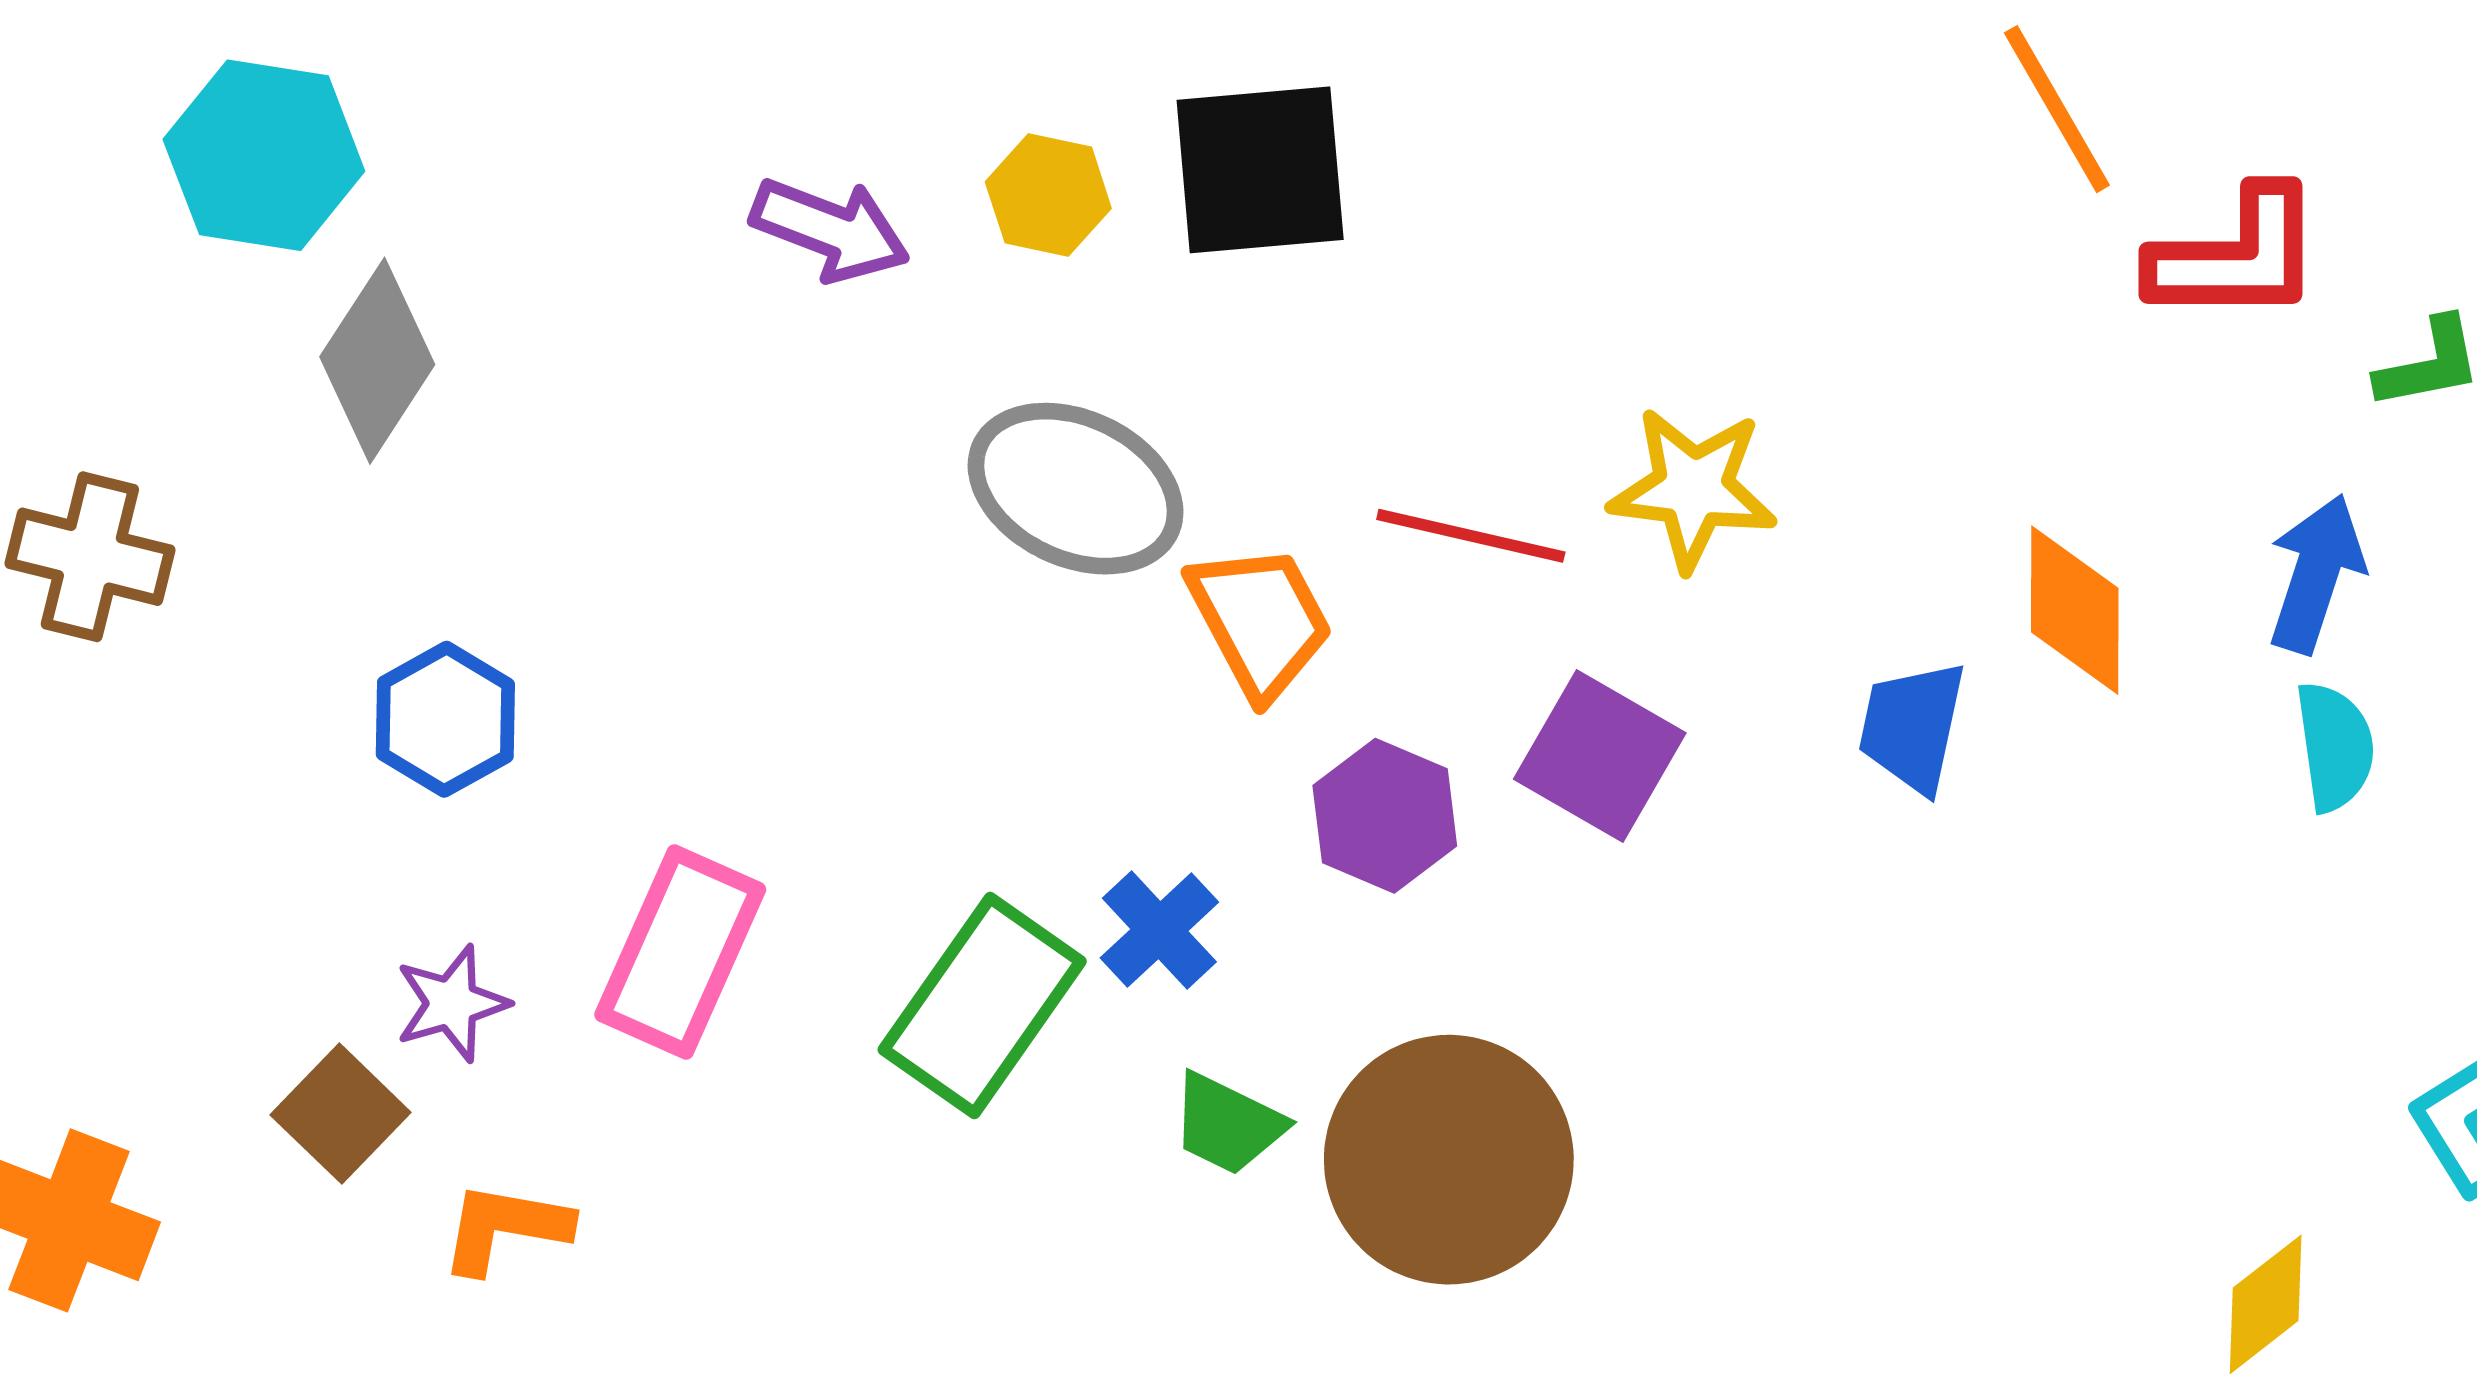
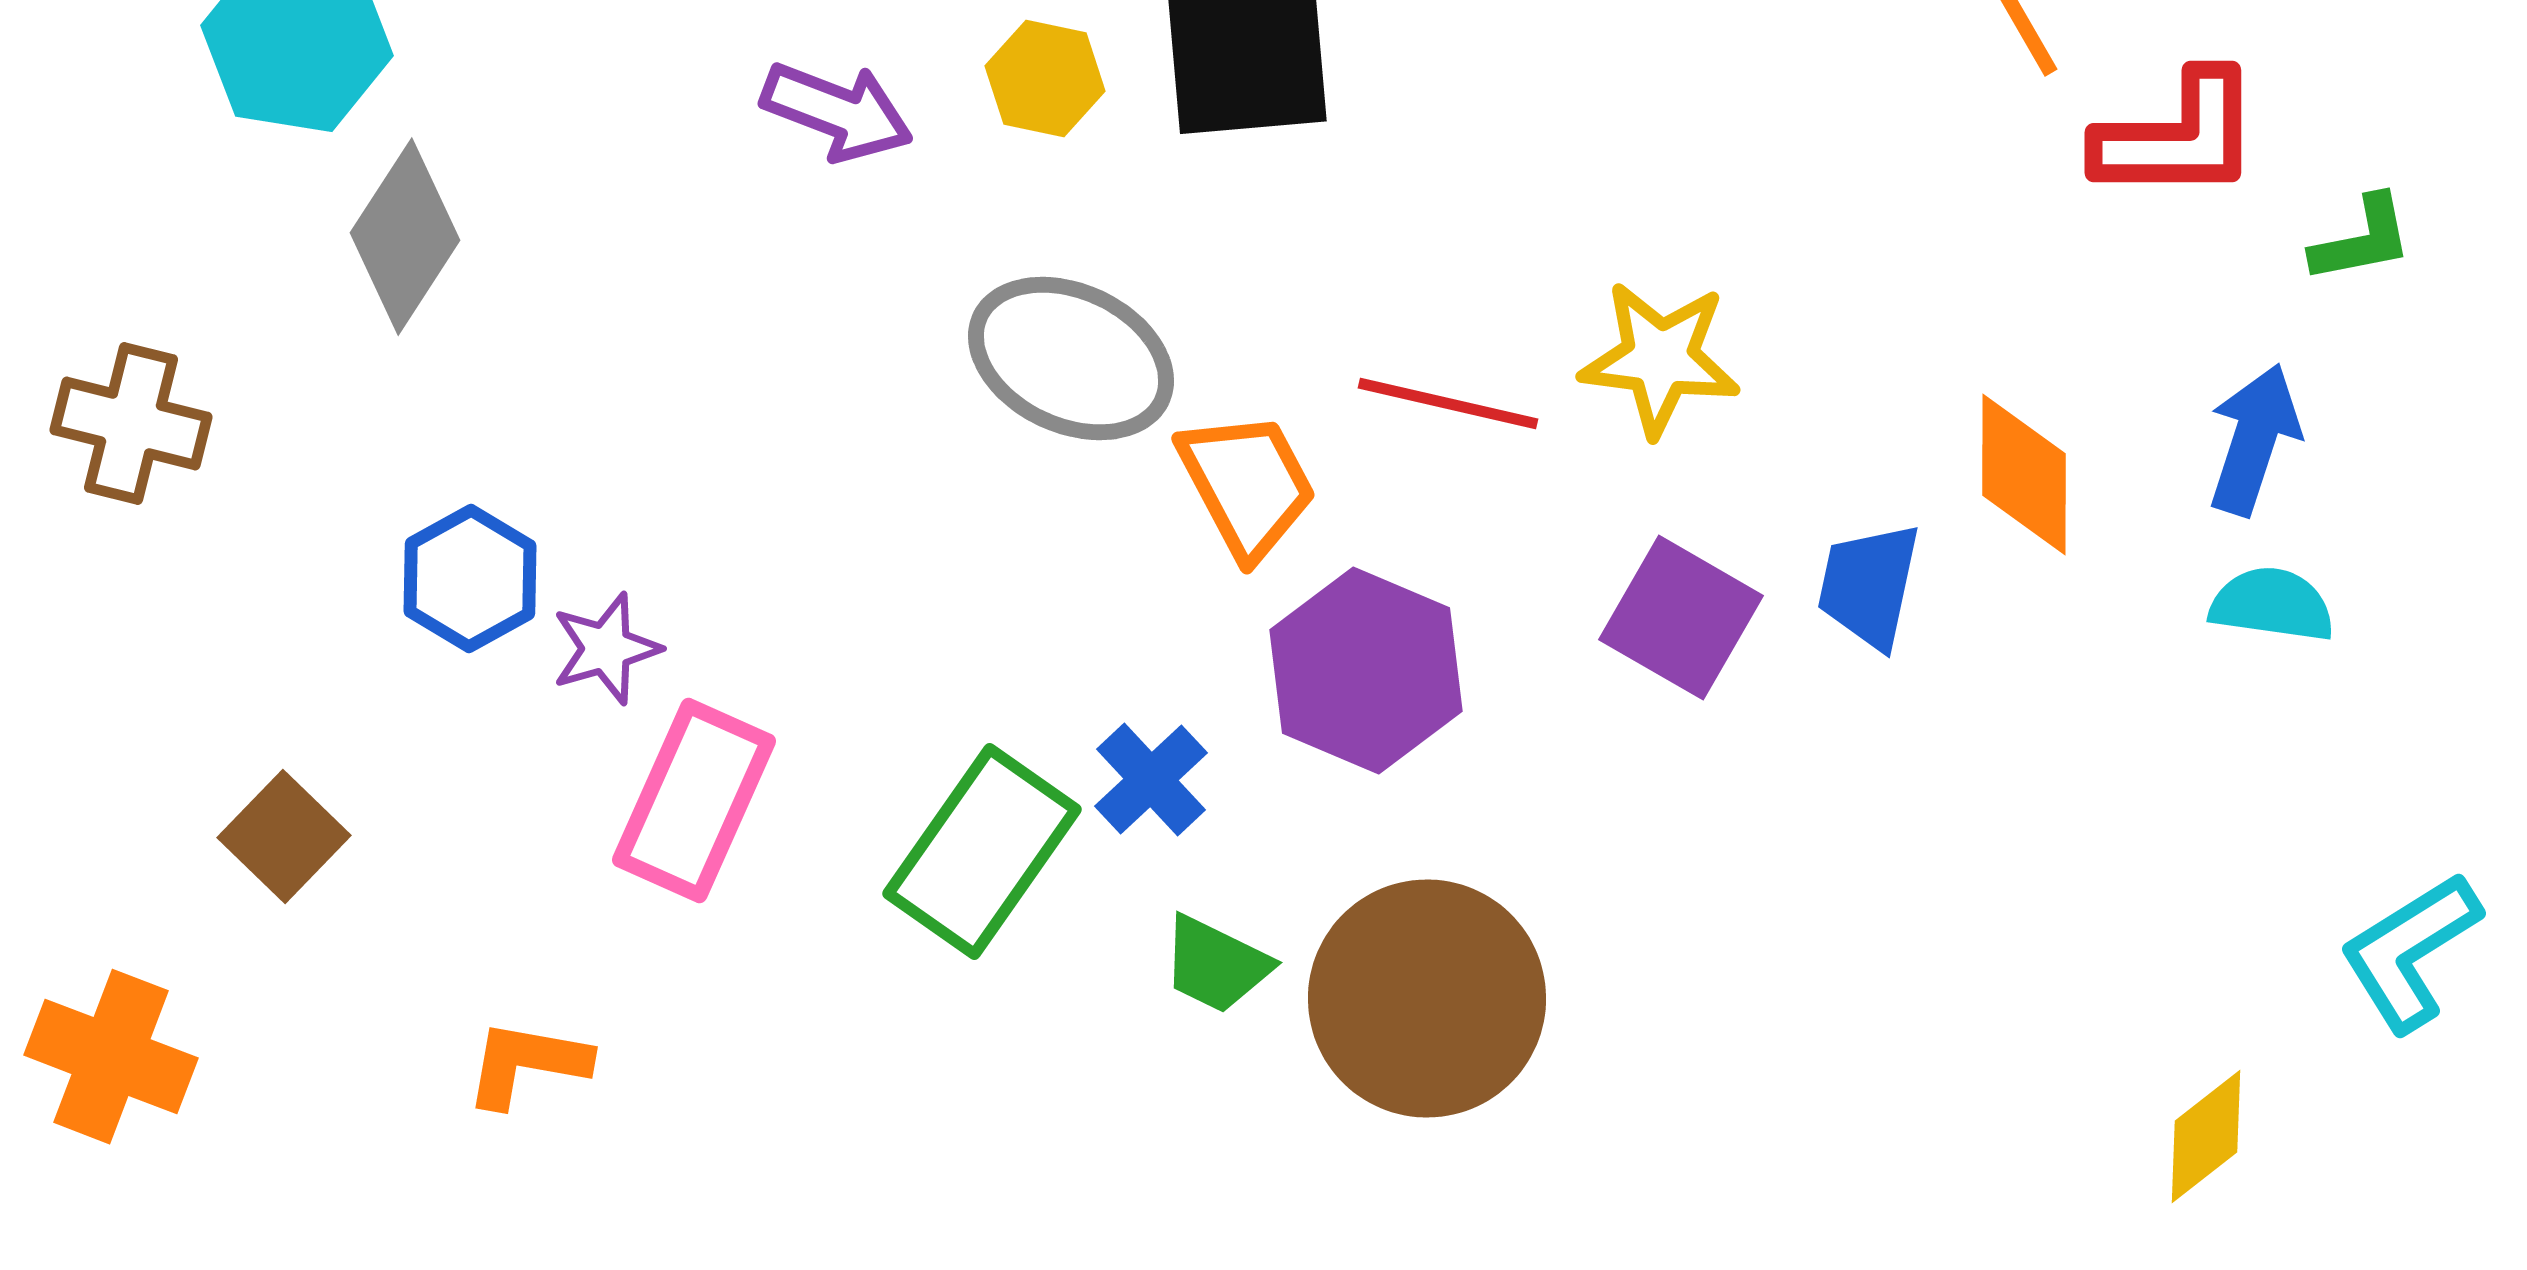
cyan semicircle: (2335, 747) -> (2272, 605), turned -74
purple square: (1600, 756) -> (1681, 618), moved
purple hexagon: (1385, 816) -> (1366, 671), size x1.4
purple star: (452, 1003) -> (606, 649), moved
brown square: (341, 1114) -> (284, 837), moved

